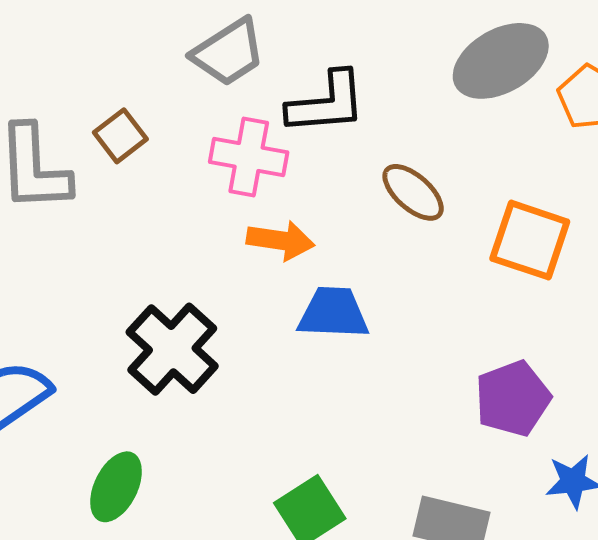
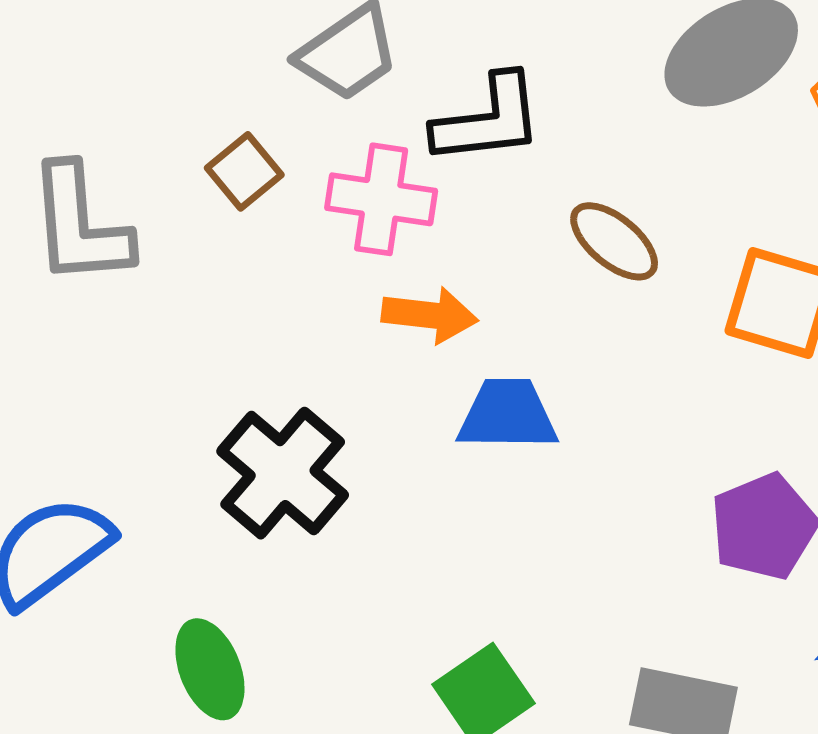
brown square: (120, 136) -> (244, 171), moved
green ellipse: (116, 487) -> (210, 669), turned -46

